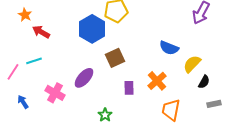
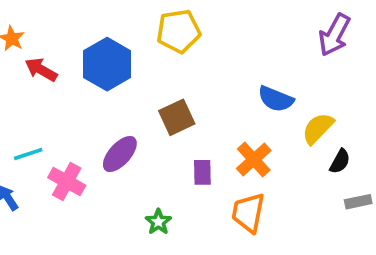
blue hexagon: (92, 29) -> (107, 64), moved
cyan line: (34, 61) -> (28, 154), moved
orange trapezoid: (171, 110) -> (248, 213), moved

